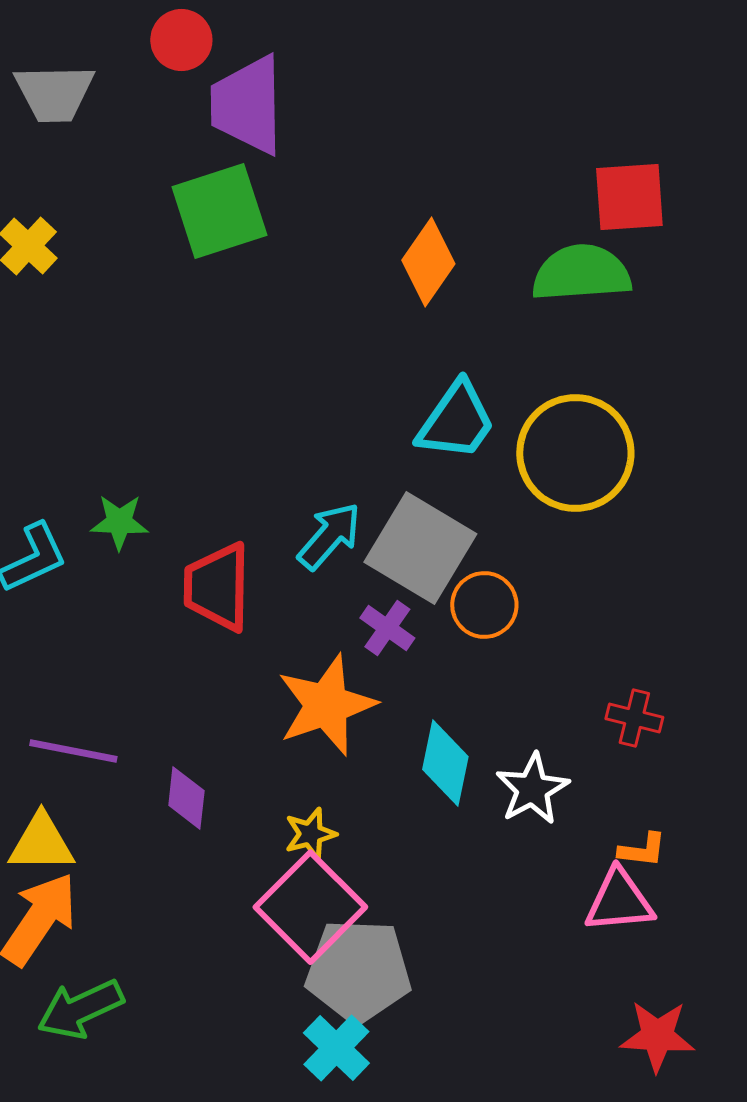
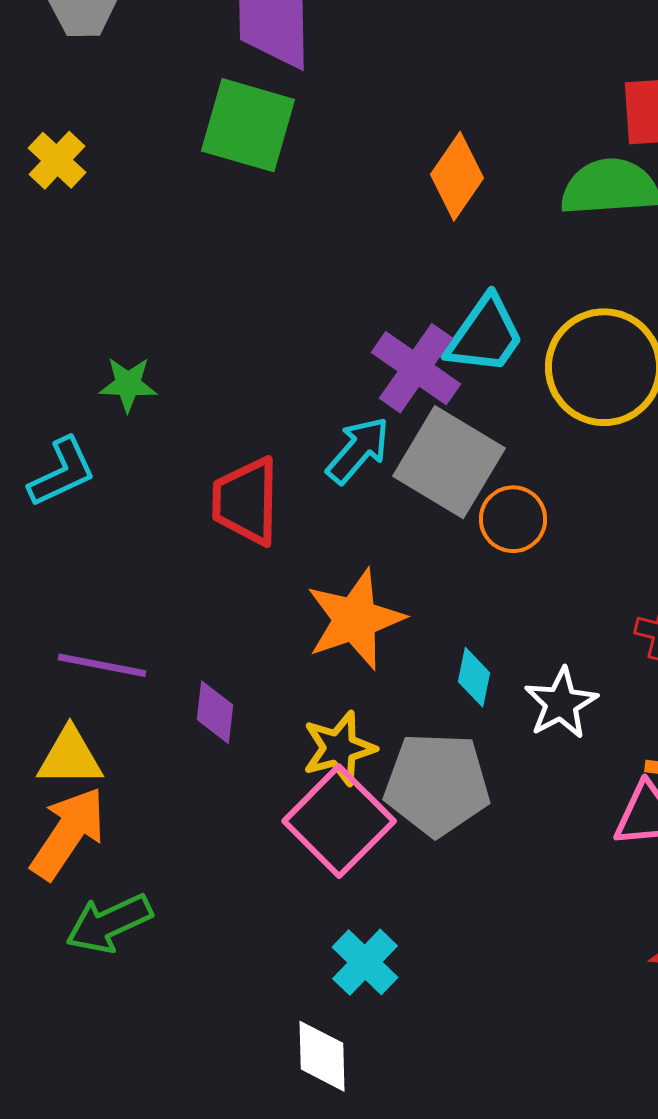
green square: (219, 211) -> (248, 125), turned 34
green star: (119, 522) -> (128, 384), moved
purple cross: (387, 628) -> (416, 368), moved, size x1.6
cyan diamond: (445, 763) -> (474, 677), size x0.7
yellow star: (310, 834) -> (339, 748), size x1.4
gray pentagon: (358, 971) -> (437, 784), moved

